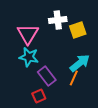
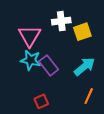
purple rectangle: (47, 76) -> (49, 65), moved
orange line: (74, 78) -> (89, 96), moved

